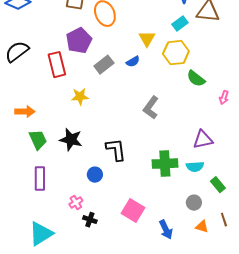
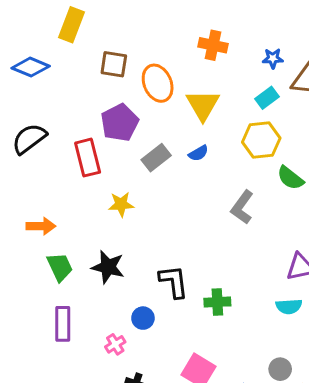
yellow triangle: (147, 39) -> (203, 105), moved, size x1.4
gray L-shape: (151, 108) -> (242, 207), moved
green cross: (165, 164) -> (217, 302), moved, size x0.7
pink cross: (76, 203) -> (115, 344), moved
gray circle: (194, 203) -> (280, 369), moved

